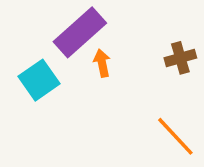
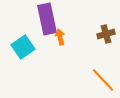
purple rectangle: (80, 32) -> (47, 19), turned -60

